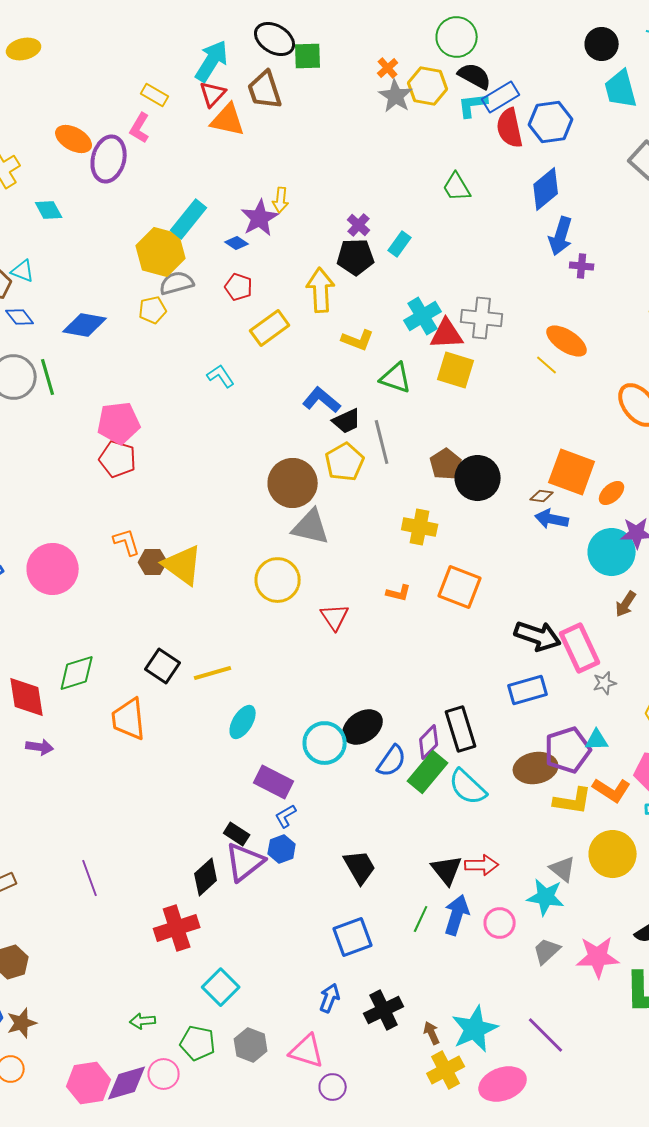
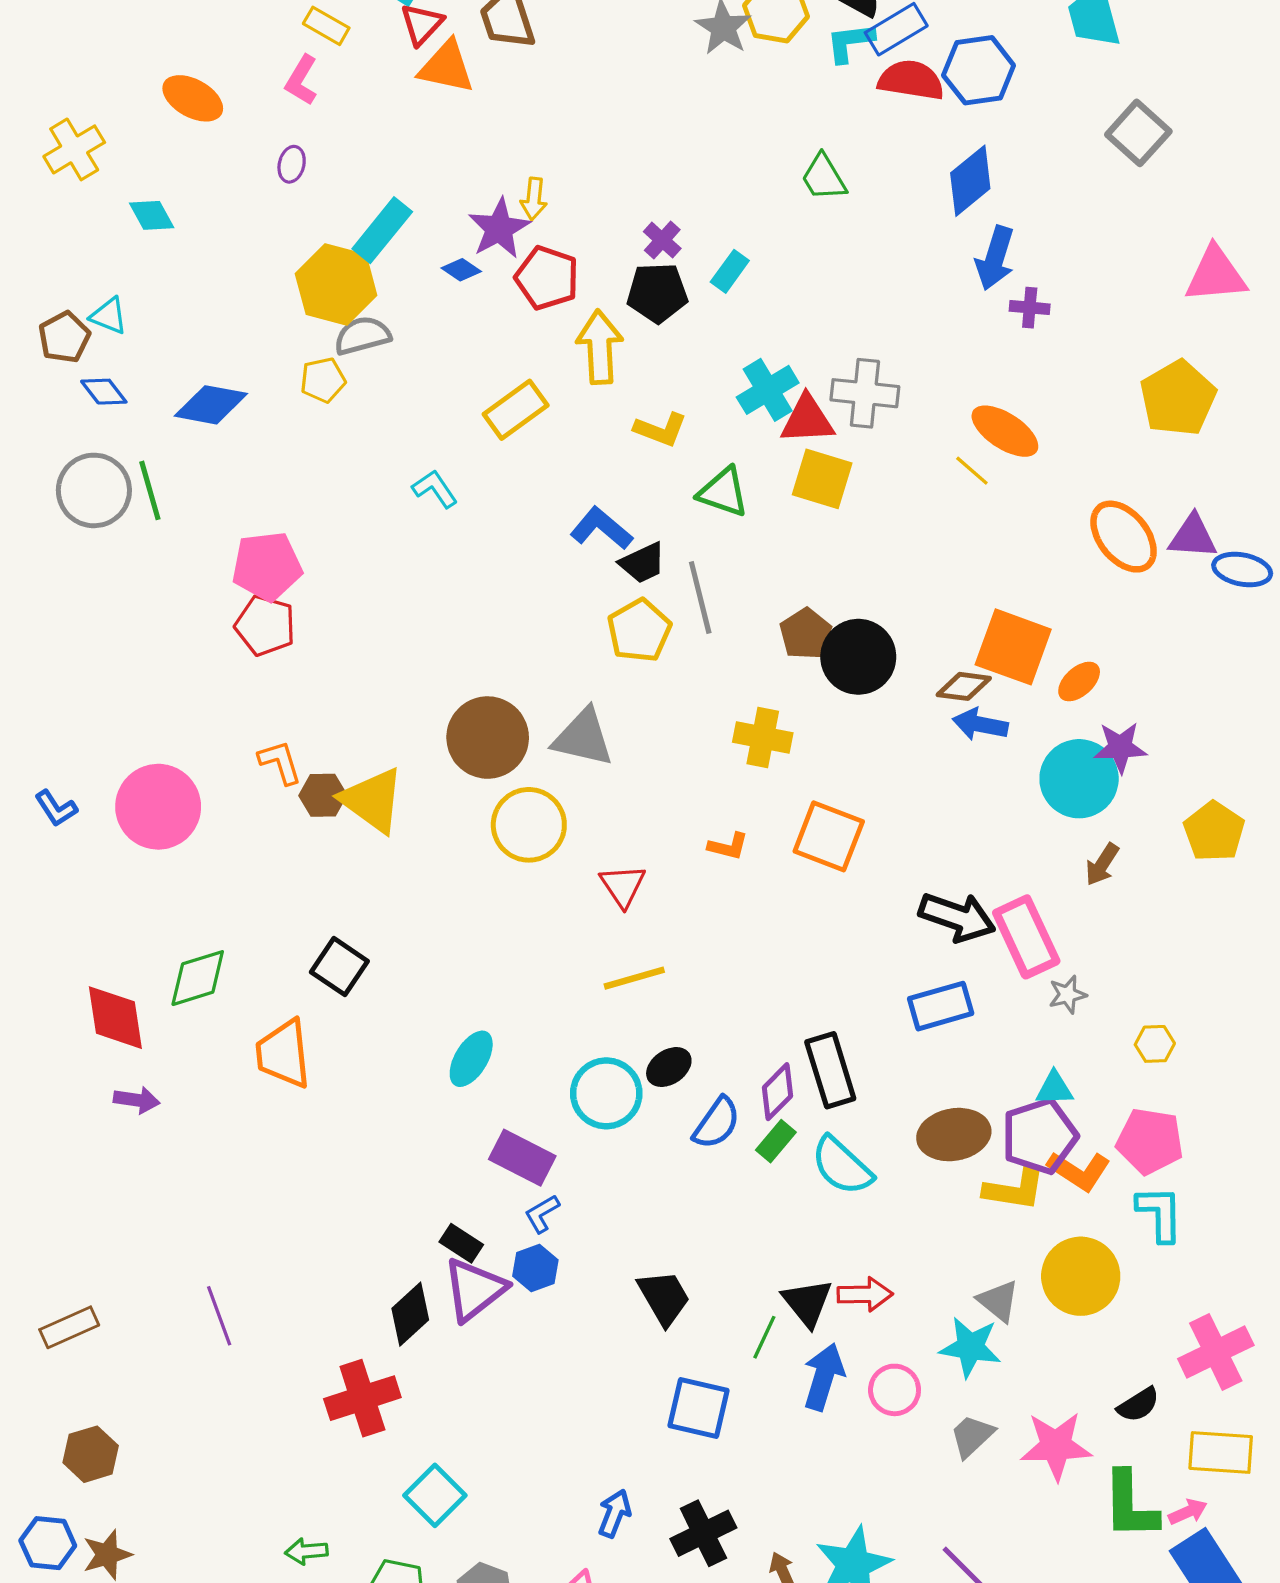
red semicircle: (510, 128) -> (911, 80), turned 111
purple ellipse: (109, 159) -> (292, 164), moved, size x0.5
red pentagon: (239, 287) -> (547, 278), moved, size x1.4
brown circle: (293, 483) -> (488, 738), moved
brown diamond: (542, 496) -> (964, 686), size x1.4
yellow line: (213, 673) -> (634, 978), moved
black ellipse: (363, 727) -> (669, 1067), size x0.7
purple pentagon: (568, 750) -> (1040, 1136), moved
green rectangle: (428, 772) -> (776, 1141), size x0.6
green line: (421, 919) -> (764, 1337), moved
blue square: (353, 937) -> (698, 1408), moved, turned 33

